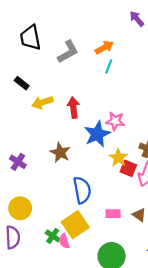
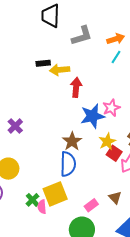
black rectangle: (22, 83) -> (43, 63), moved, turned -56
yellow arrow: (42, 102) -> (60, 70), moved
pink star: (115, 121) -> (111, 108), turned 30
brown star: (60, 153) -> (72, 141), moved
pink rectangle: (113, 214) -> (91, 205), moved, turned -48

